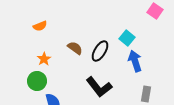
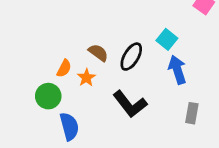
orange semicircle: (40, 26) -> (64, 68), moved, turned -40
orange star: (44, 59) -> (86, 78), moved

